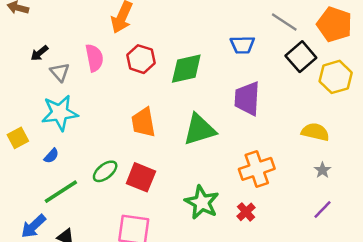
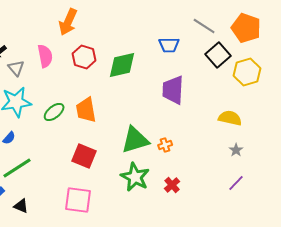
green triangle: (199, 130) -> (135, 140), moved
orange cross: (257, 169) -> (165, 145), moved, size x0.5
green ellipse: (105, 171) -> (54, 112), moved

